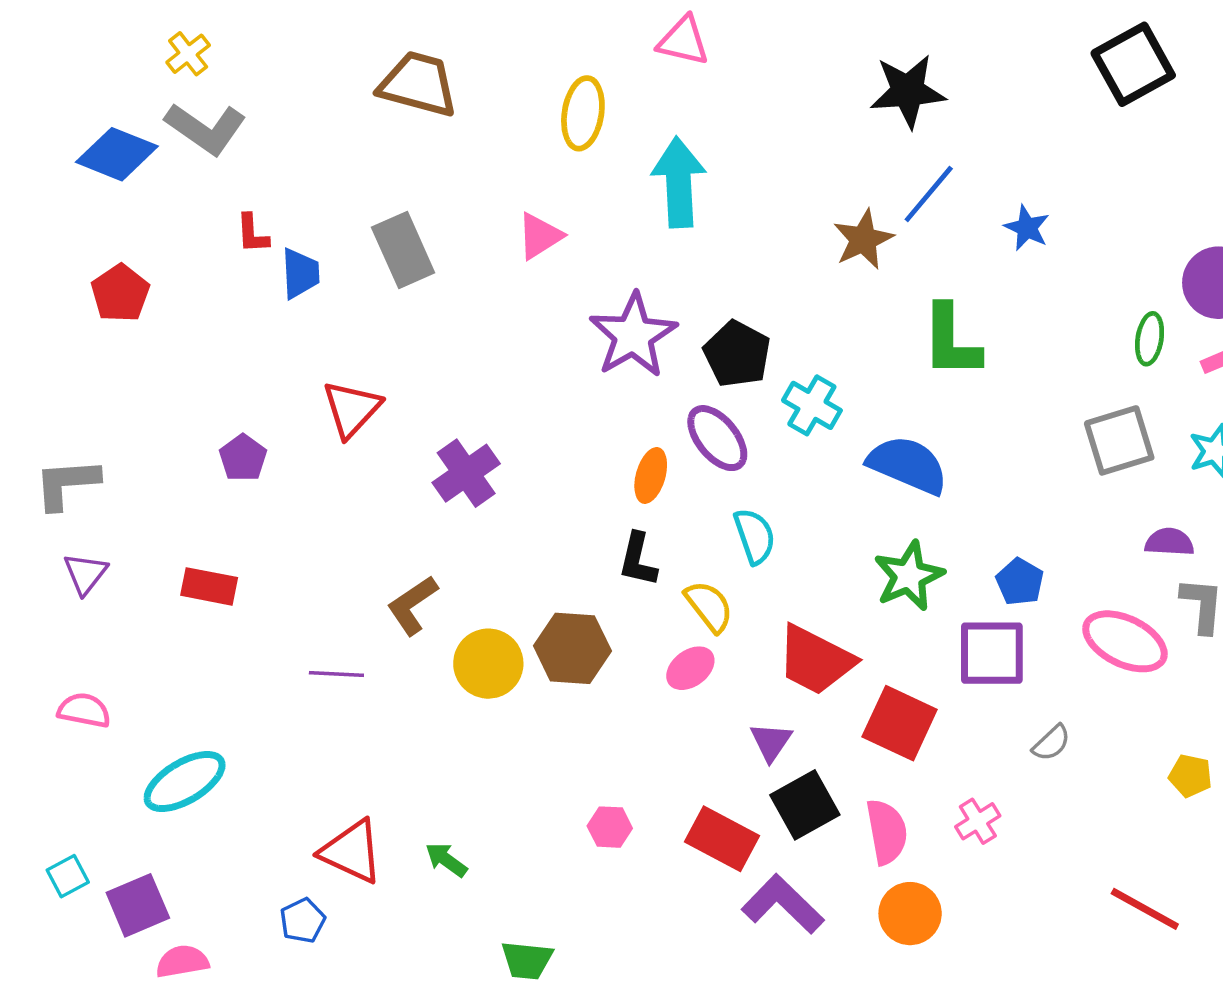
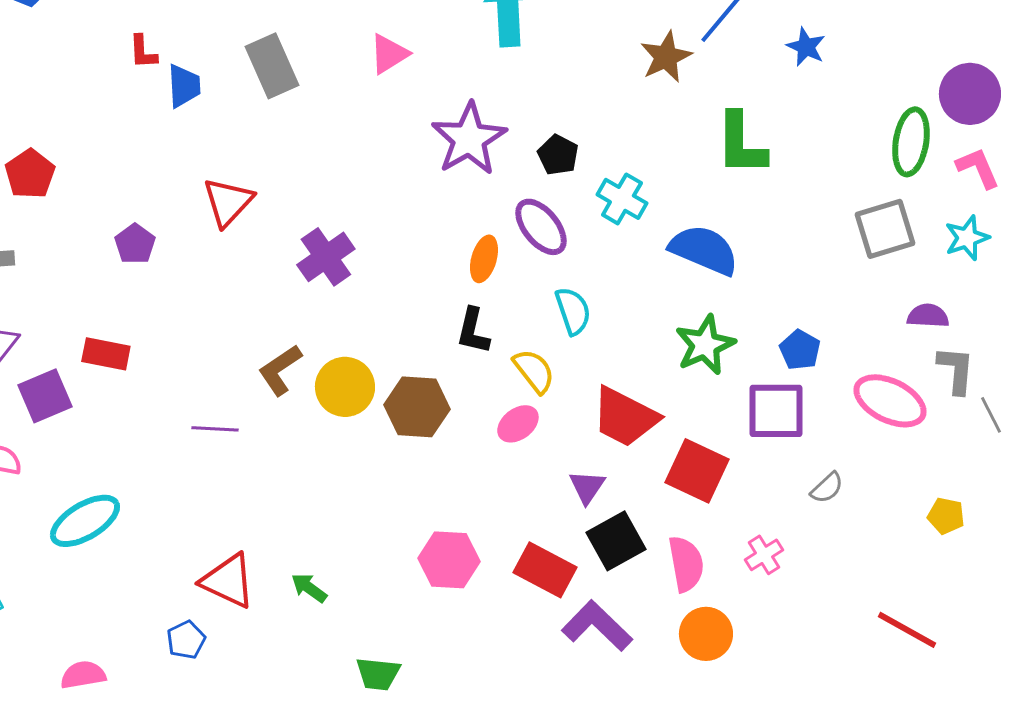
red pentagon: (120, 293) -> (30, 174), moved
green ellipse: (1150, 339) -> (911, 142), size x1.5
black pentagon: (737, 354) -> (558, 155), size x0.7
yellow circle: (488, 664) -> (345, 387), moved
pink hexagon: (610, 827) -> (449, 560), size x1.6
purple square: (138, 905) -> (45, 396), moved

